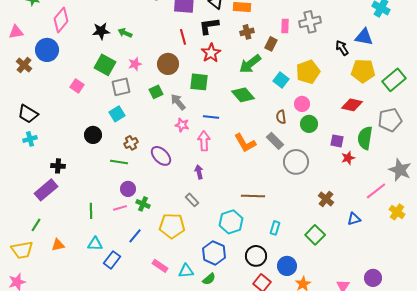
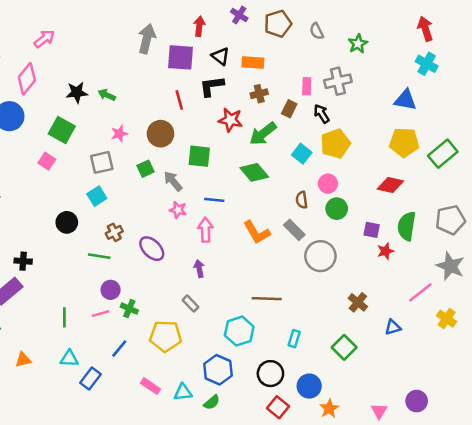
black arrow: (342, 48) -> (322, 114), moved
red star: (211, 53) -> (230, 120), moved, turned -30
green square: (105, 65) -> (62, 130), moved
gray pentagon: (390, 120) -> (450, 220), moved

